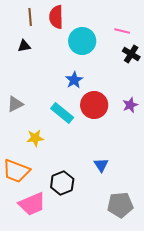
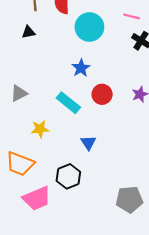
red circle: (94, 105) -> (102, 94), size x0.7
blue triangle: (101, 165) -> (88, 143), moved

